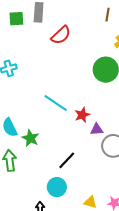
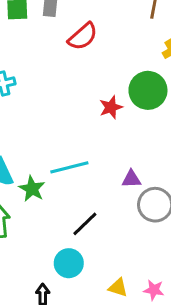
cyan line: (56, 103) -> (69, 167), moved, turned -50
red star: (82, 115) -> (111, 107), moved

